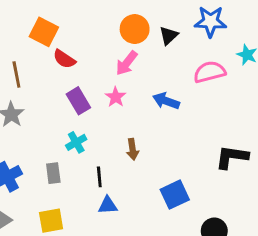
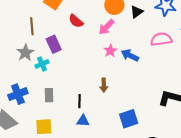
red semicircle: (64, 59) -> (76, 21), moved
pink star: (116, 97) -> (110, 51), moved
purple rectangle: (78, 101) -> (54, 44), moved
cyan cross: (76, 142) -> (42, 64), moved

